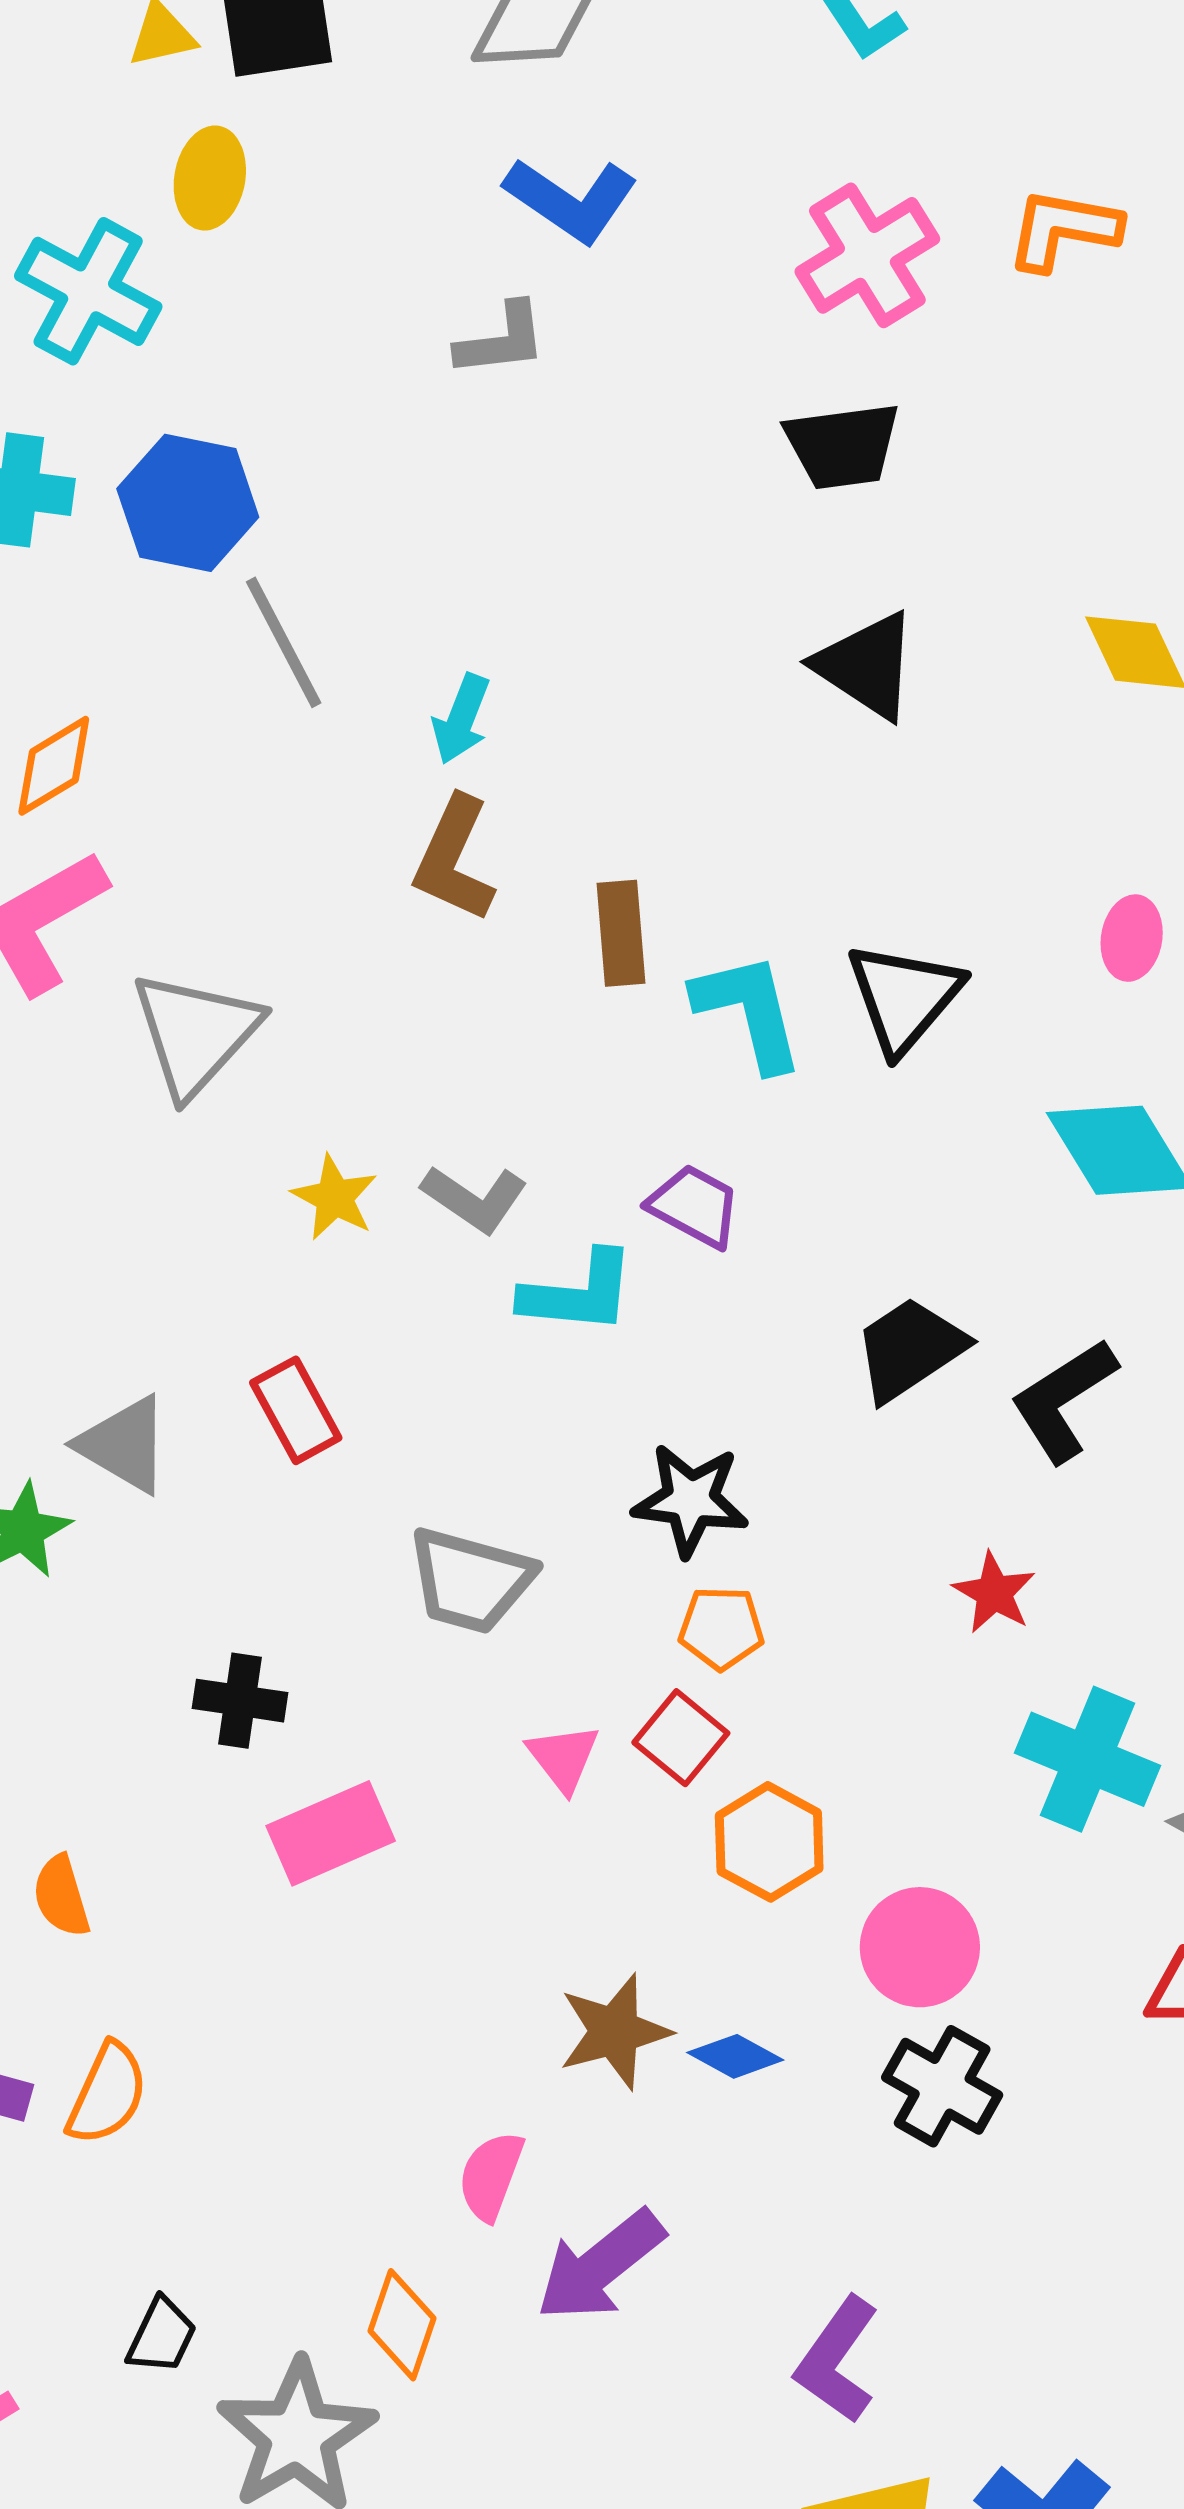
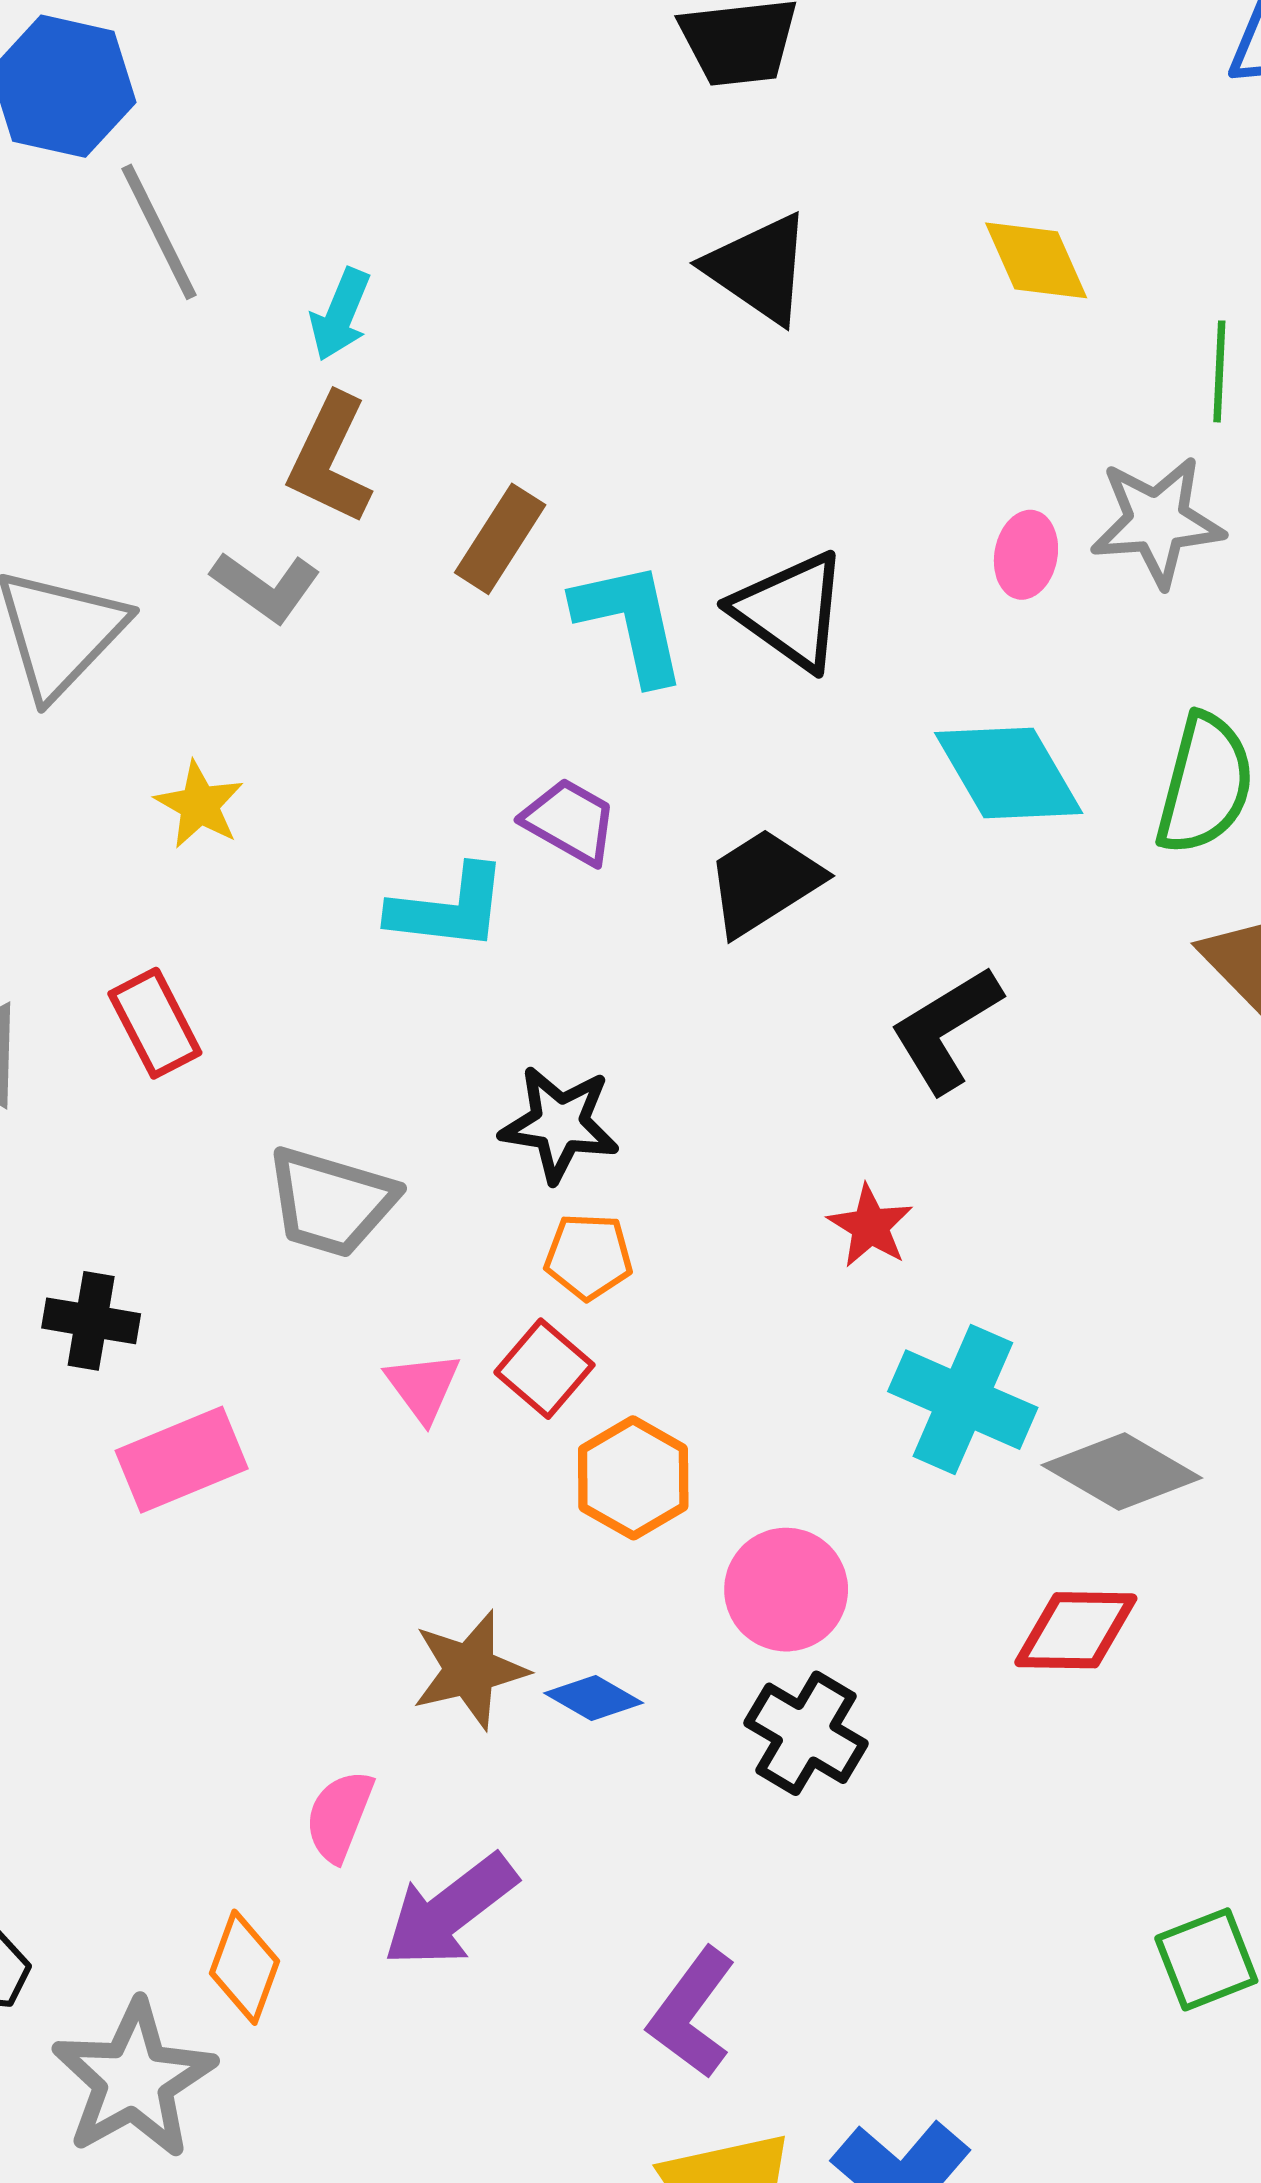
brown rectangle: (621, 933) -> (500, 539), turned 36
black triangle: (904, 997) -> (790, 611), turned -36
gray L-shape: (475, 1199) -> (266, 587), moved
black trapezoid: (910, 1349) -> (764, 882), moved

